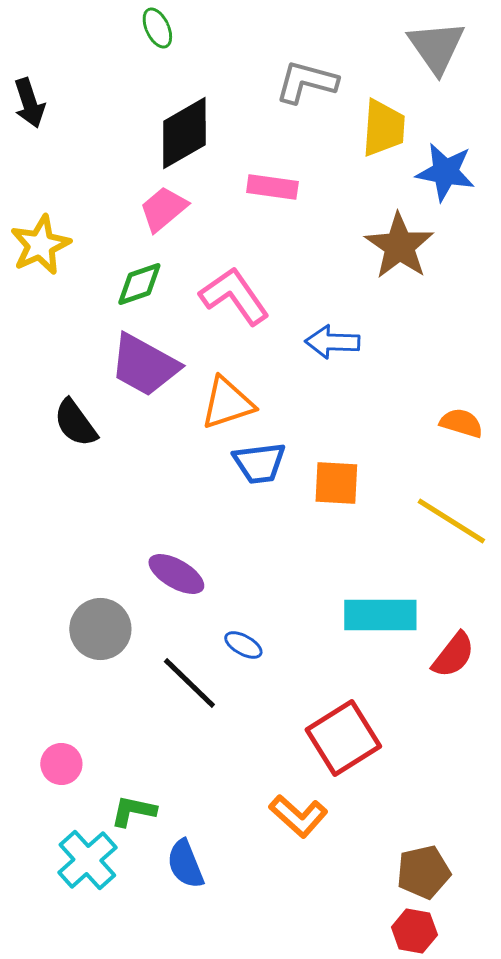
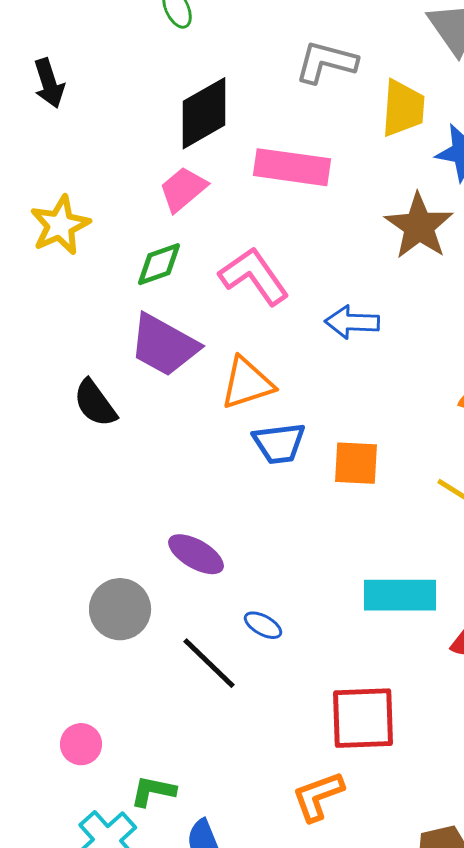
pink rectangle: (272, 187) -> (292, 167), size x1.5
red square: (343, 738) -> (363, 718), turned 30
orange L-shape: (298, 816) -> (318, 796), turned 118

